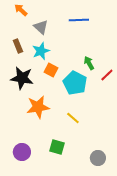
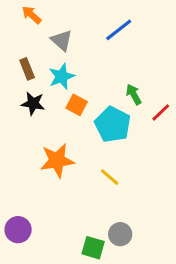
blue line: (79, 20) -> (119, 30), turned -36
black star: (22, 78) -> (33, 103), moved, size x0.7
green square: (57, 147) -> (93, 248), moved
purple circle: (22, 152) -> (18, 230), moved
gray circle: (98, 158) -> (120, 234), moved

